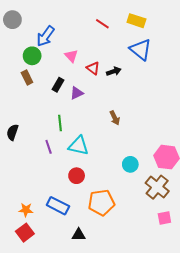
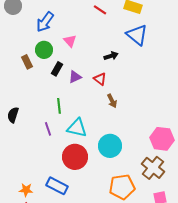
green circle: (32, 56) -> (44, 50), moved
red triangle: (93, 68) -> (100, 79), moved
cyan circle: (130, 164) -> (110, 146), moved, size x1.5
red circle: (77, 176) -> (75, 157), size x1.6
orange pentagon: (101, 203) -> (122, 187), moved

